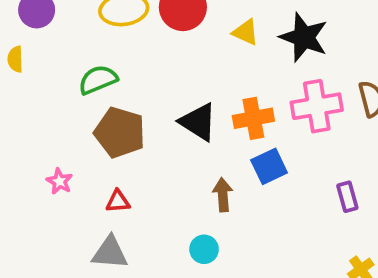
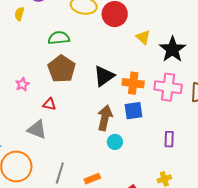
black triangle: (198, 122) -> (104, 76), turned 35
brown arrow: (223, 195) -> (105, 118), size x1.4
cyan circle: (204, 249) -> (115, 142), moved

